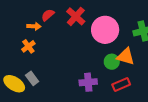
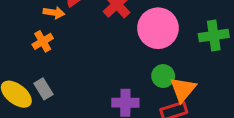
orange triangle: (126, 56) -> (183, 89), moved, turned 48

